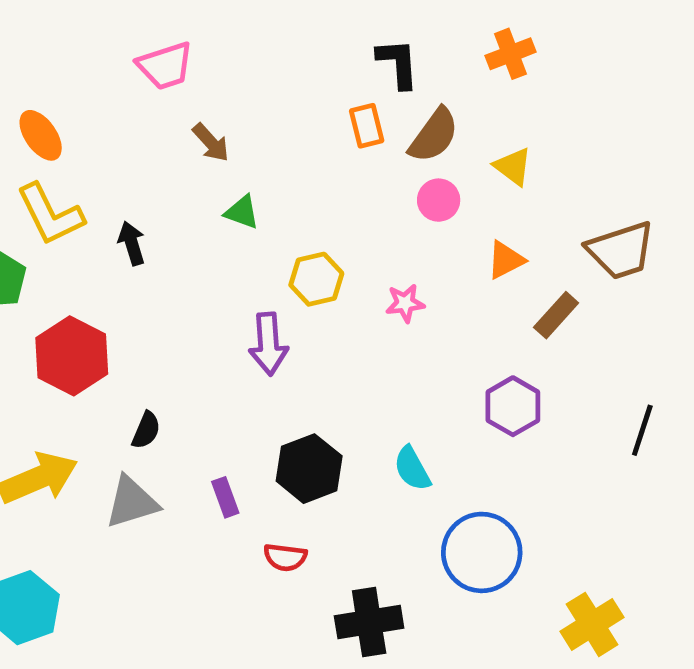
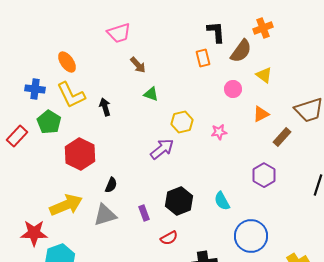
brown semicircle: (434, 135) -> (241, 51), moved
purple arrow: (268, 344) -> (162, 149), turned -125
red semicircle: (285, 557) -> (169, 238), turned -36

